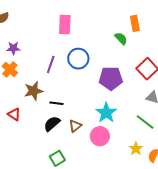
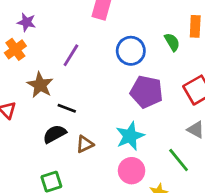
blue circle: (78, 59) -> (131, 51), moved
brown star: (33, 91) -> (40, 85), turned 30
pink circle: (100, 136) -> (132, 171), moved

